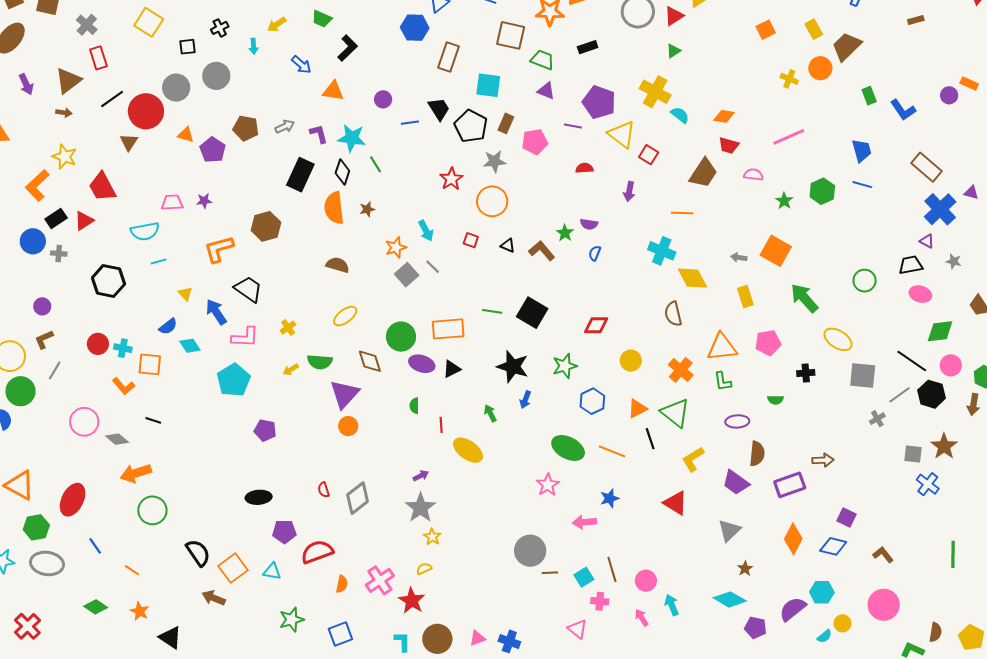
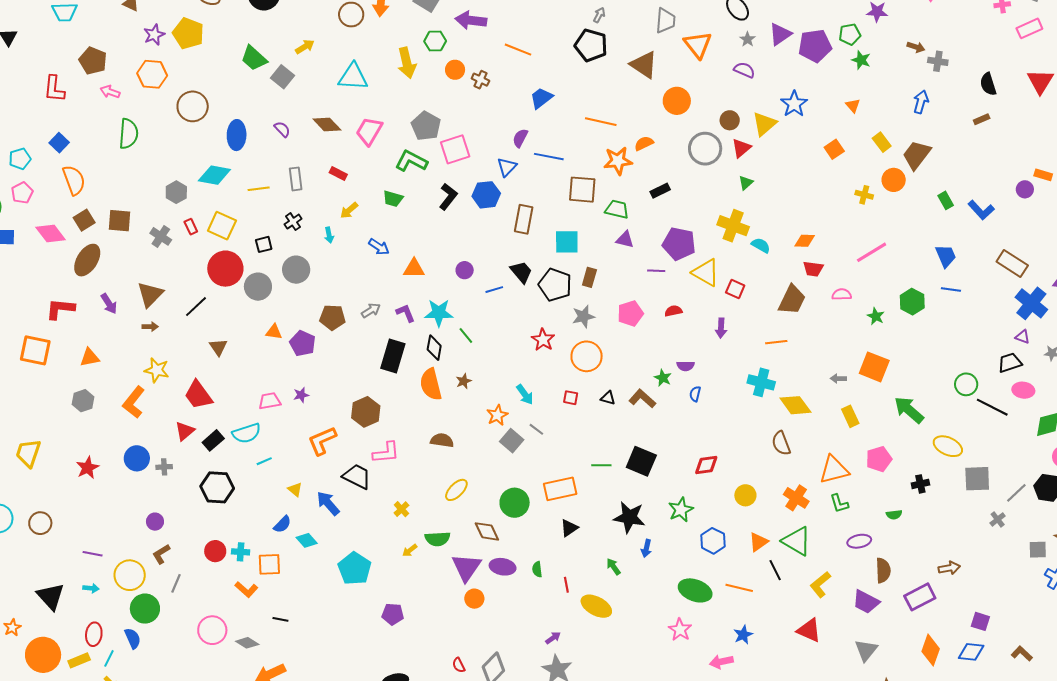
black L-shape: (348, 48) -> (448, 197), moved
red rectangle: (98, 58) -> (191, 227), moved, size x0.7
red circle: (146, 111) -> (225, 269), moved
pink pentagon: (535, 142) -> (630, 313), moved
black rectangle: (56, 219) -> (213, 440), moved
pink L-shape: (245, 337) -> (386, 453), moved
black line: (912, 361) -> (992, 407), moved
purple ellipse: (422, 364) -> (503, 567), moved

